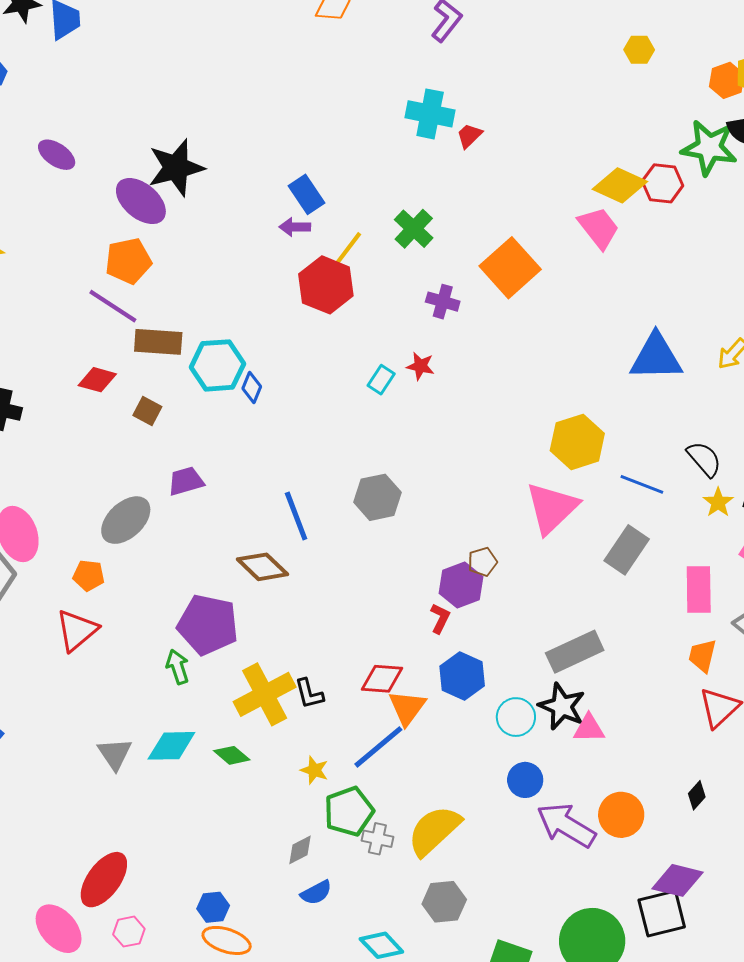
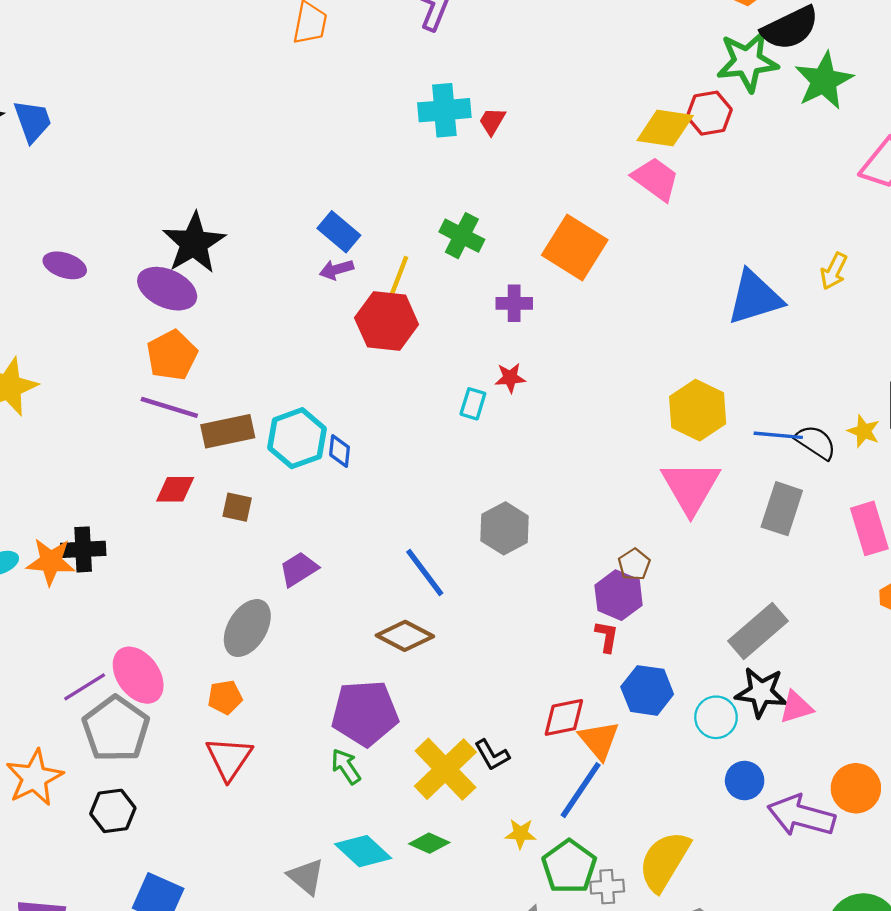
black semicircle: (704, 459) -> (816, 442), moved
cyan diamond: (171, 746) -> (363, 851), turned 60

